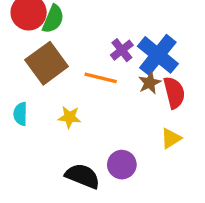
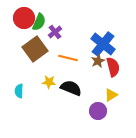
purple cross: (122, 50) -> (55, 32), moved
cyan semicircle: (20, 114) -> (19, 91), moved
purple circle: (122, 165) -> (98, 111), moved
black semicircle: (83, 176) -> (71, 88), moved

